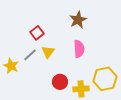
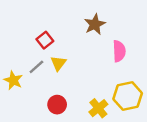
pink semicircle: (79, 49) -> (119, 51), moved
red circle: (60, 82) -> (57, 105), moved
yellow cross: (81, 89) -> (98, 108), turned -35

